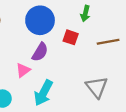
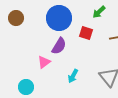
green arrow: (85, 13) -> (99, 12), turned 32
cyan arrow: (43, 93) -> (73, 76), moved, size x0.6

